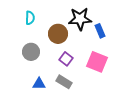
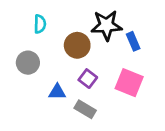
gray circle: (31, 52) -> (28, 63), moved
blue triangle: (39, 84) -> (57, 92), moved

